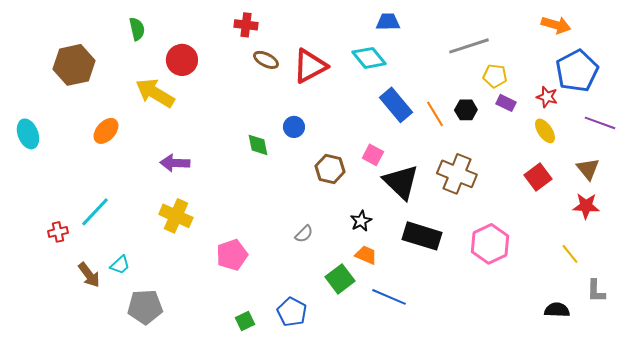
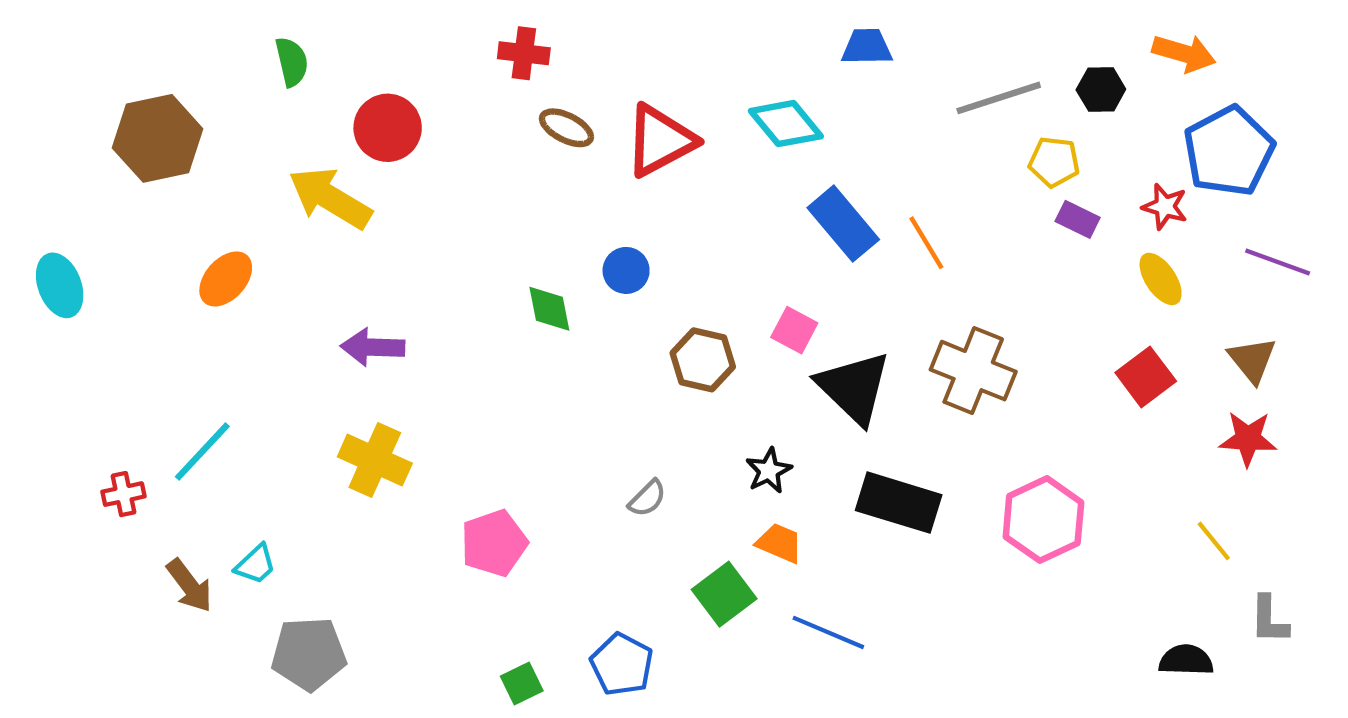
blue trapezoid: (388, 22) -> (867, 47), moved
black hexagon: (466, 110) -> (1101, 89), moved

